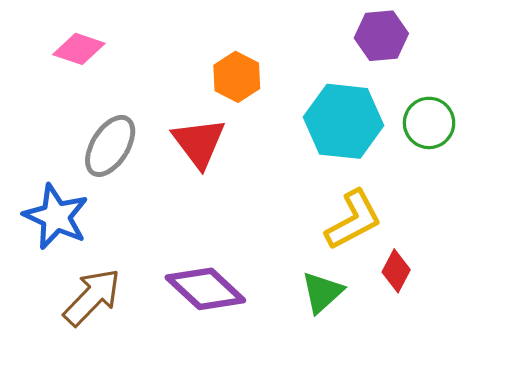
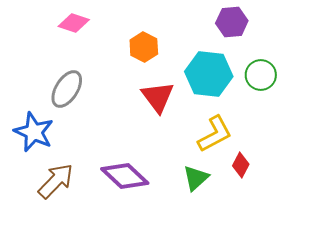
pink diamond: (79, 49) -> (74, 23), moved
red triangle: (199, 143) -> (158, 97), moved

